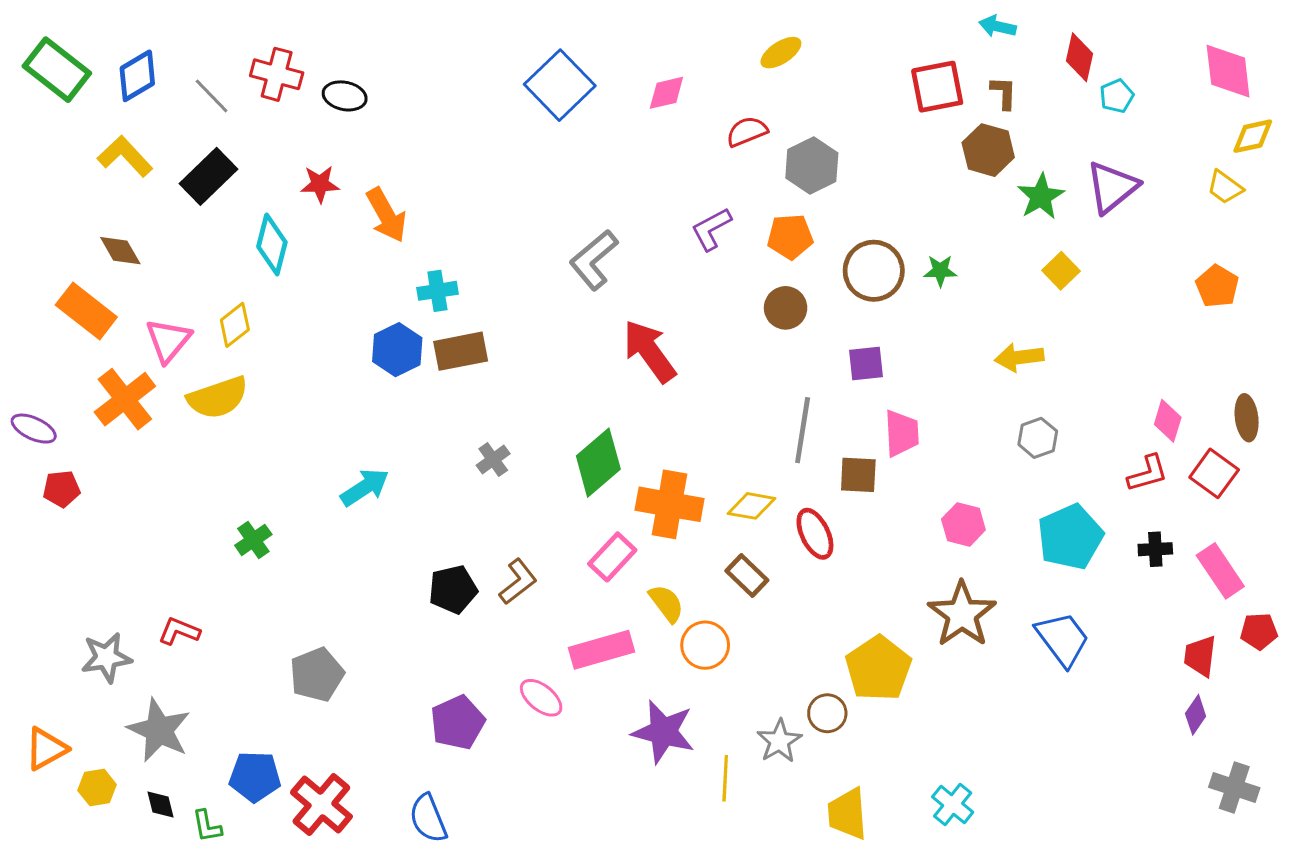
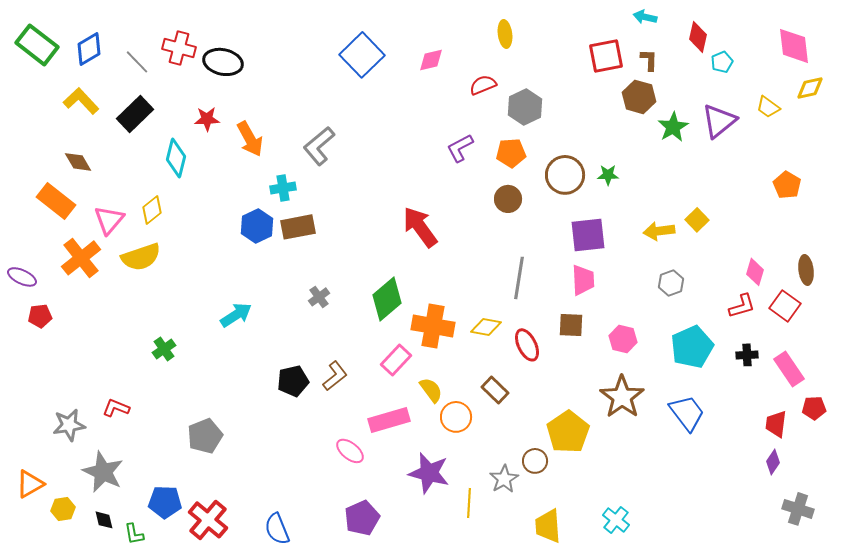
yellow ellipse: (781, 53) -> (505, 34), turned -64
black ellipse: (345, 96) -> (223, 62), size x1.4
yellow trapezoid: (1225, 187) -> (768, 107), moved
gray L-shape: (594, 260) -> (319, 146), moved
yellow square: (1061, 271) -> (697, 220), moved
purple square: (866, 364) -> (588, 235), moved, size x1.5
brown square: (858, 475) -> (571, 325), moved
brown rectangle: (747, 576) -> (495, 390), moved
purple pentagon: (458, 722) -> (362, 518), moved

